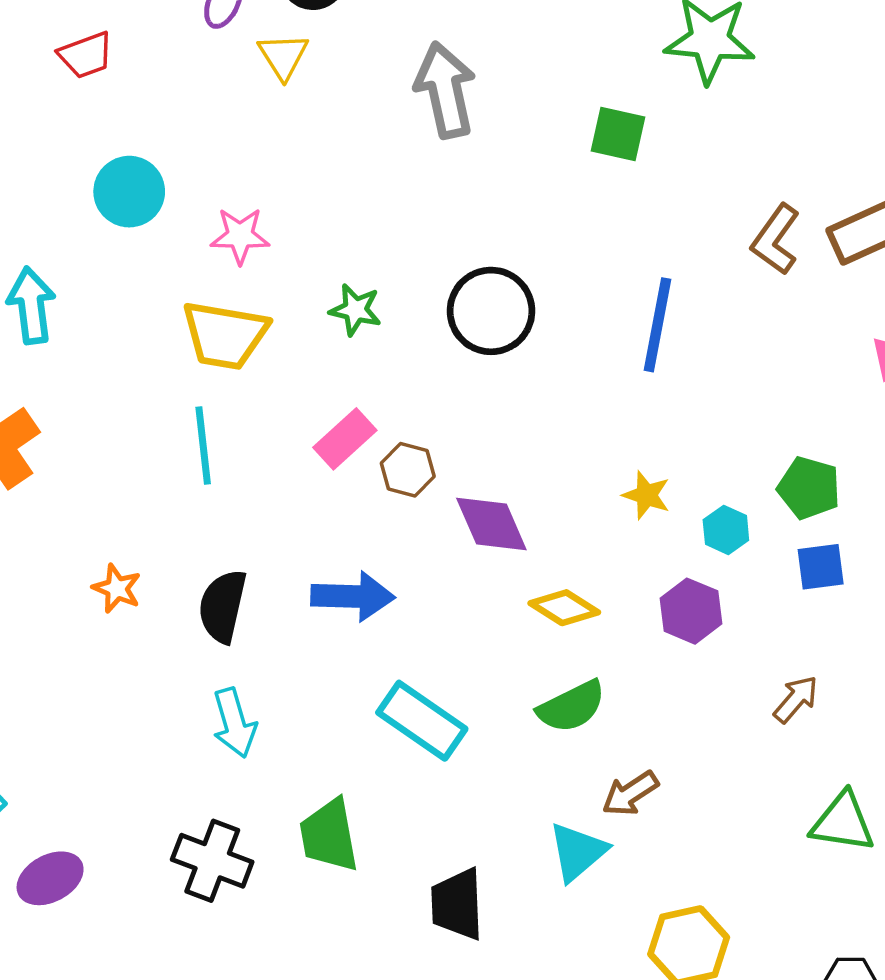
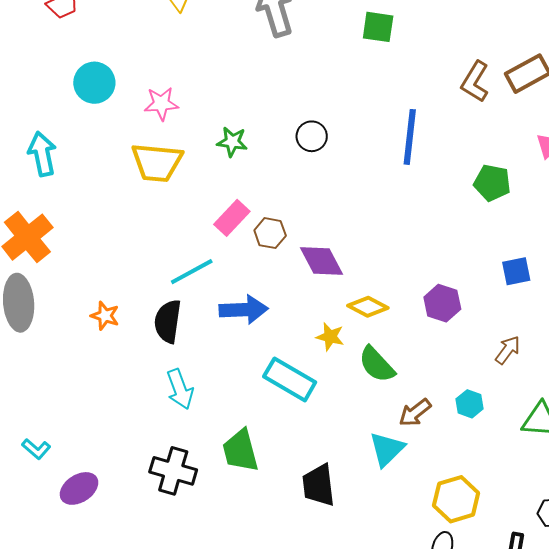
black circle: (491, 311) -> (312, 136), size x0.6
cyan line: (203, 446) -> (192, 272), moved, turned 72
green pentagon: (809, 488) -> (492, 183), moved
yellow star: (646, 495) -> (330, 337), moved
cyan hexagon: (726, 530) -> (470, 404), moved
green semicircle: (571, 707) -> (377, 364), turned 78

